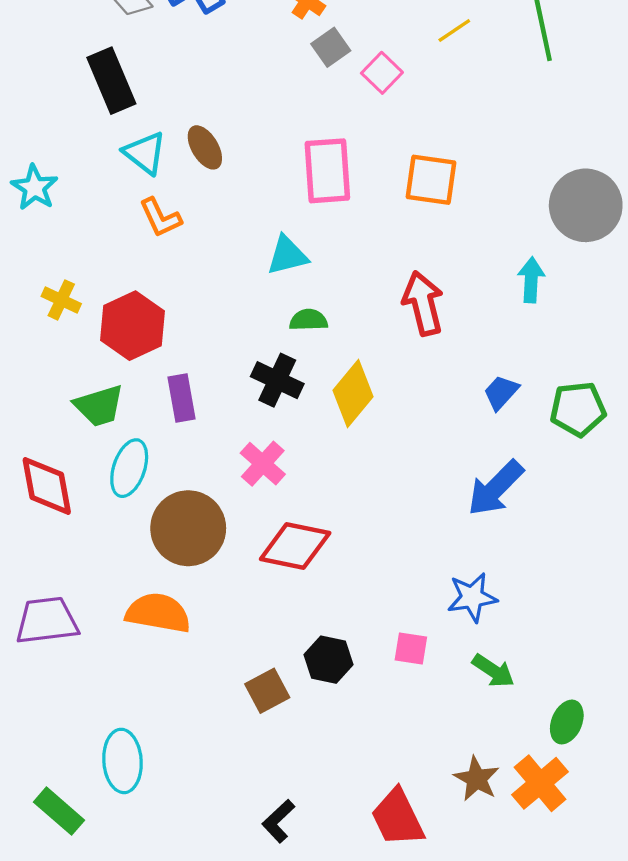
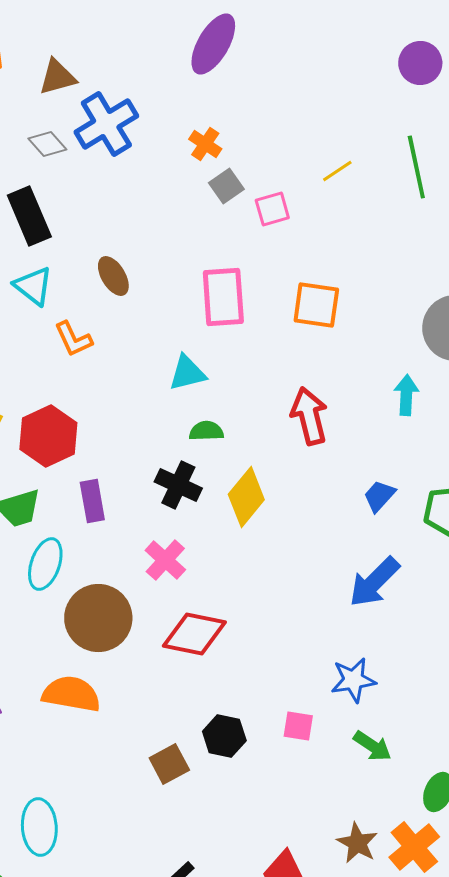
pink square: (382, 73) -> (272, 209), turned 30
cyan triangle: (145, 153) -> (33, 286), moved

